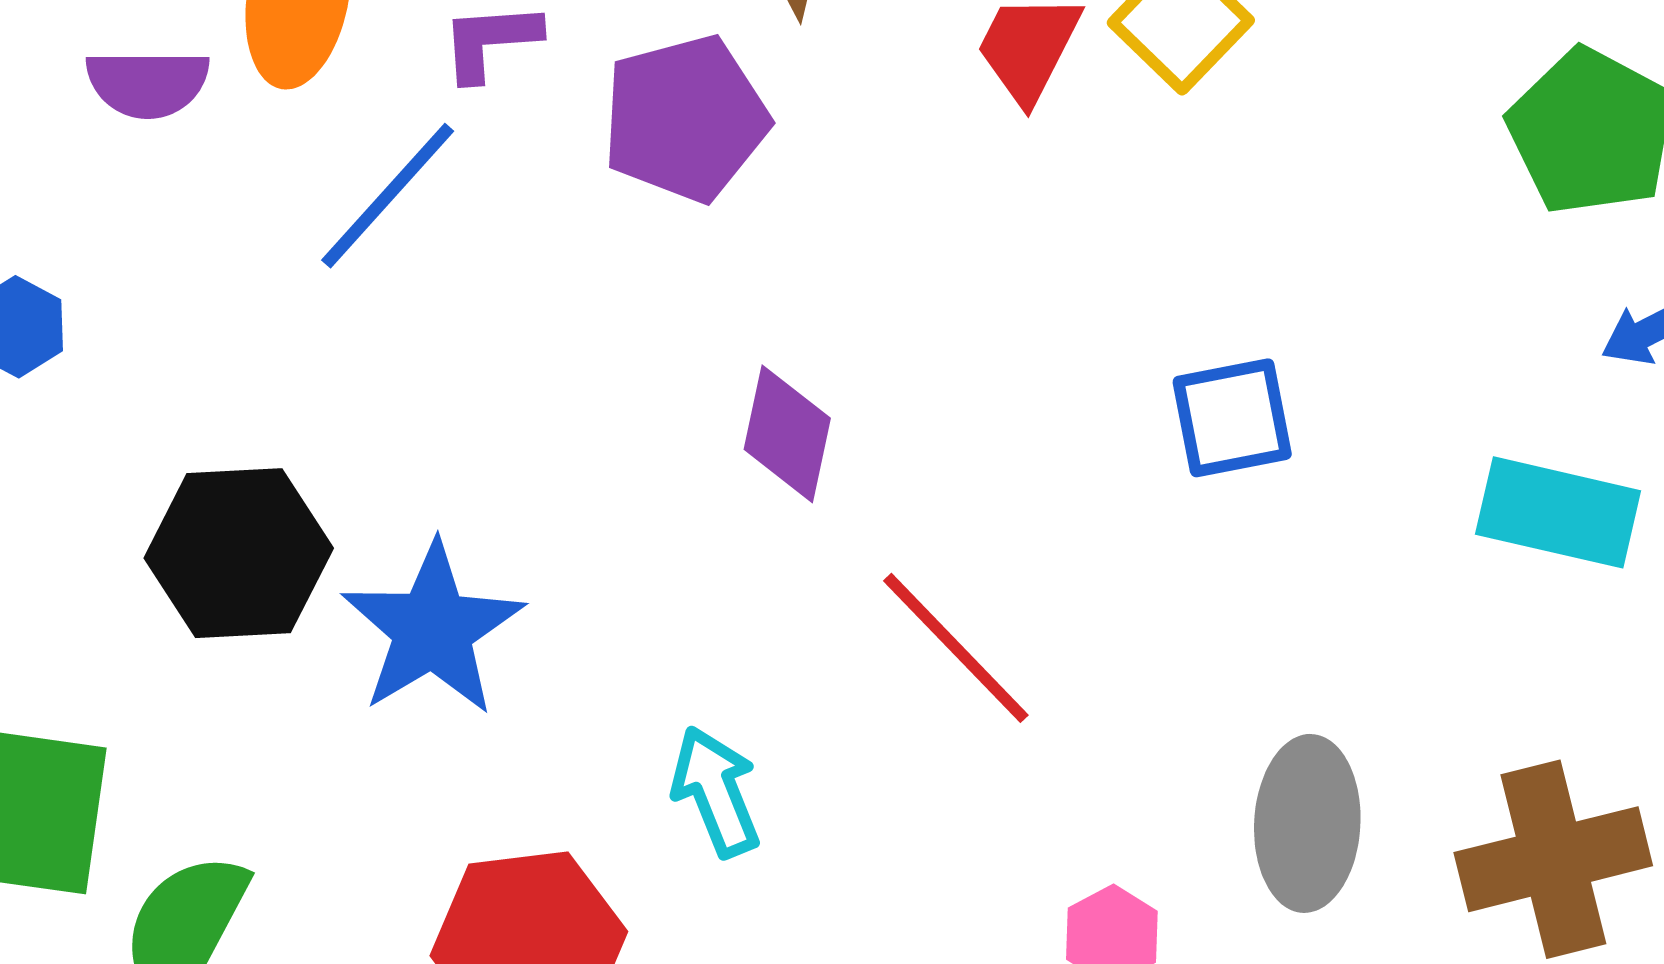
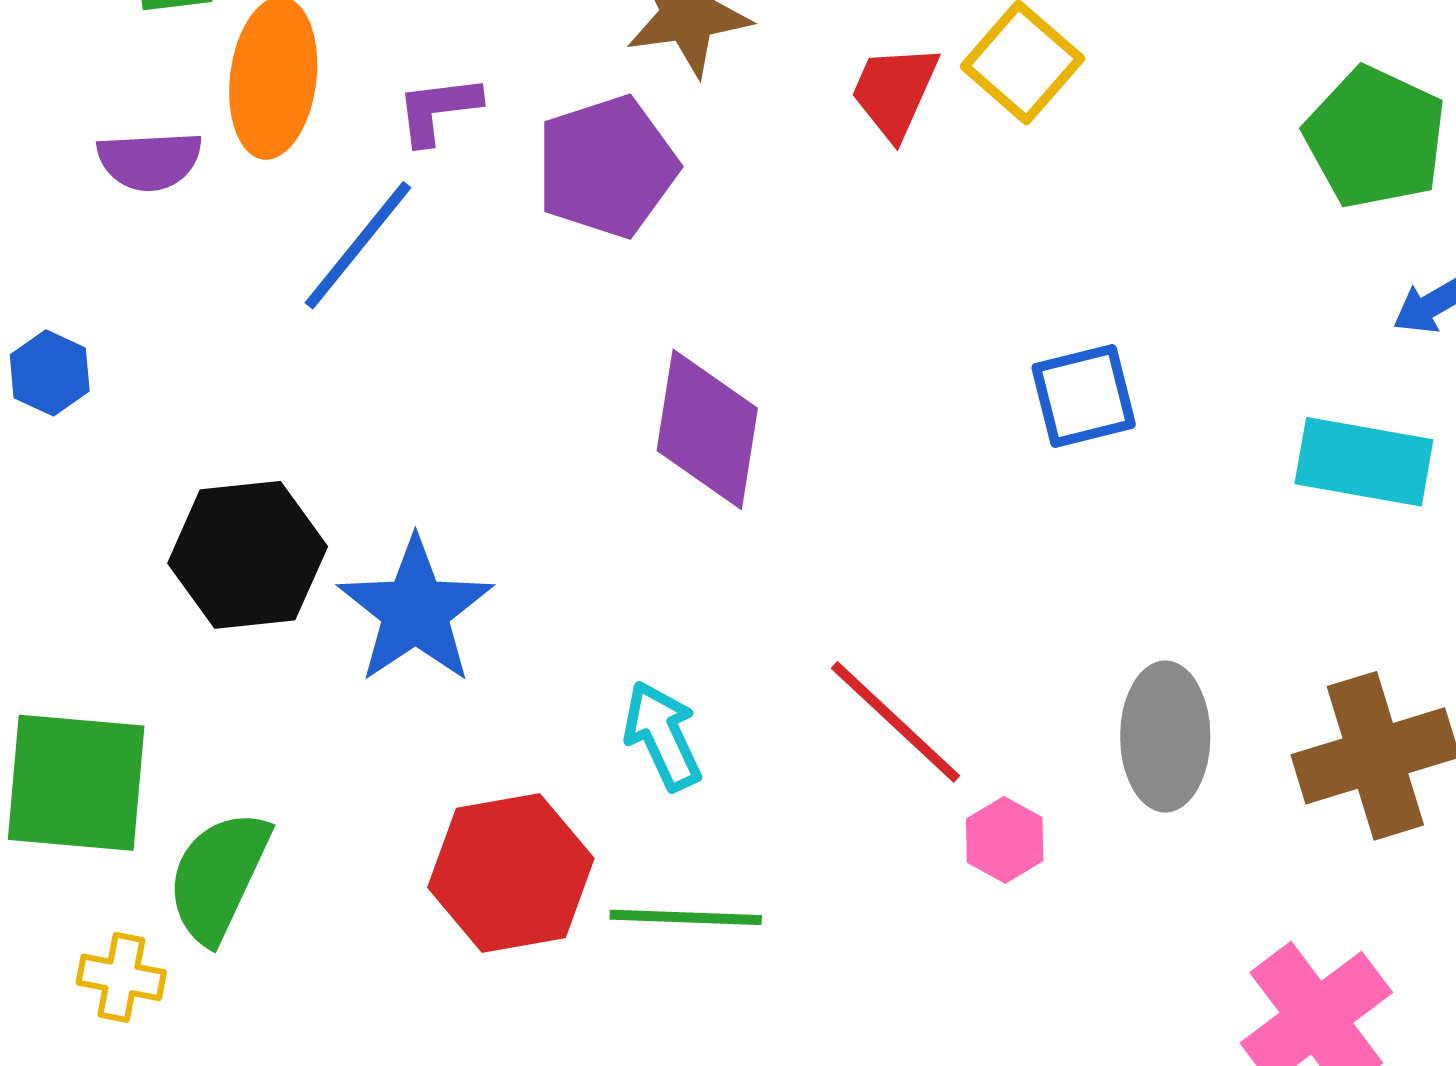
purple diamond: (787, 434) -> (707, 429), size x1.4
red line: (956, 648) -> (895, 722), moved

